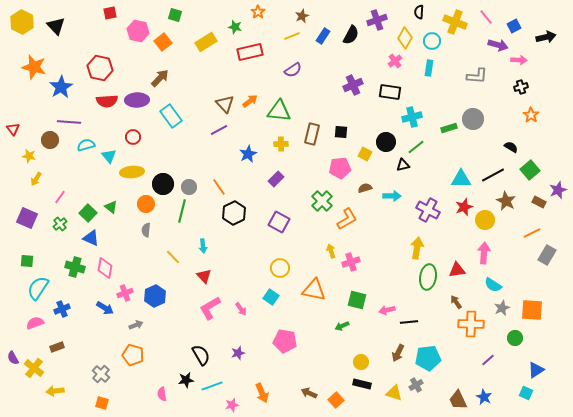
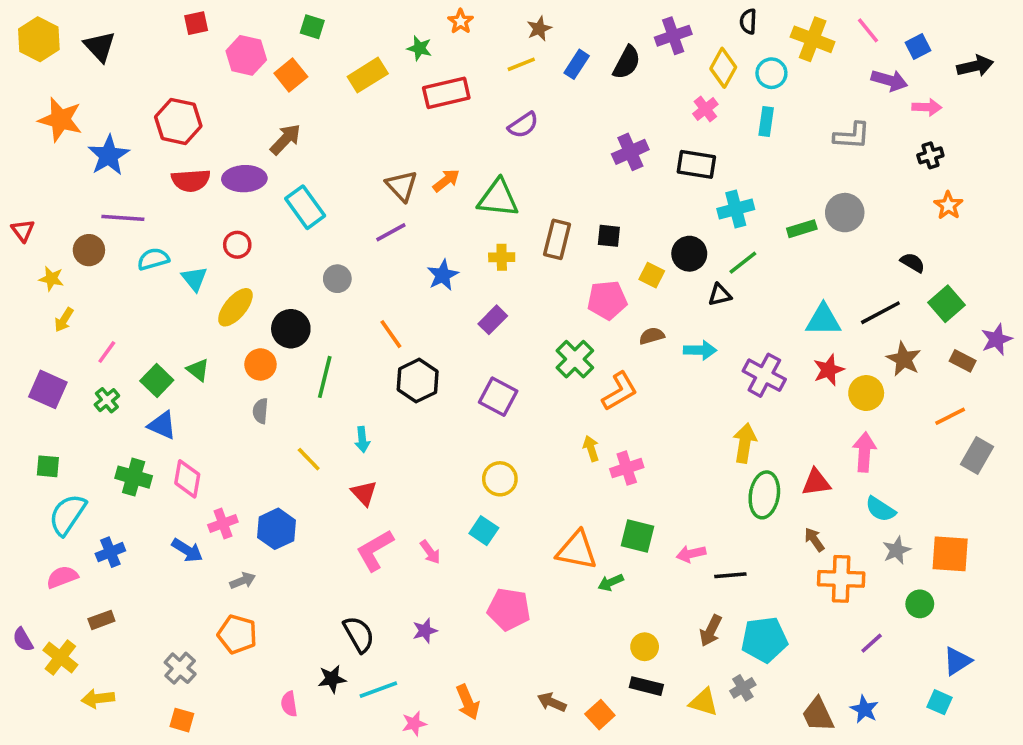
yellow ellipse: (132, 172) -> (235, 307), turned -45
gray circle: (189, 187) -> (337, 279), moved
orange triangle: (314, 290) -> (577, 550), moved

